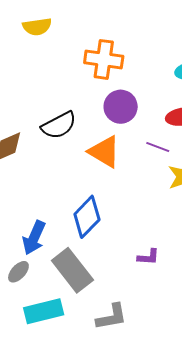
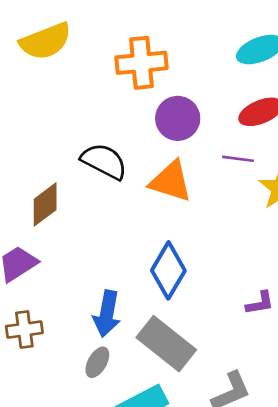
yellow semicircle: (37, 27) -> (46, 41), size x1.4
black semicircle: (59, 125) -> (104, 161), turned -111

